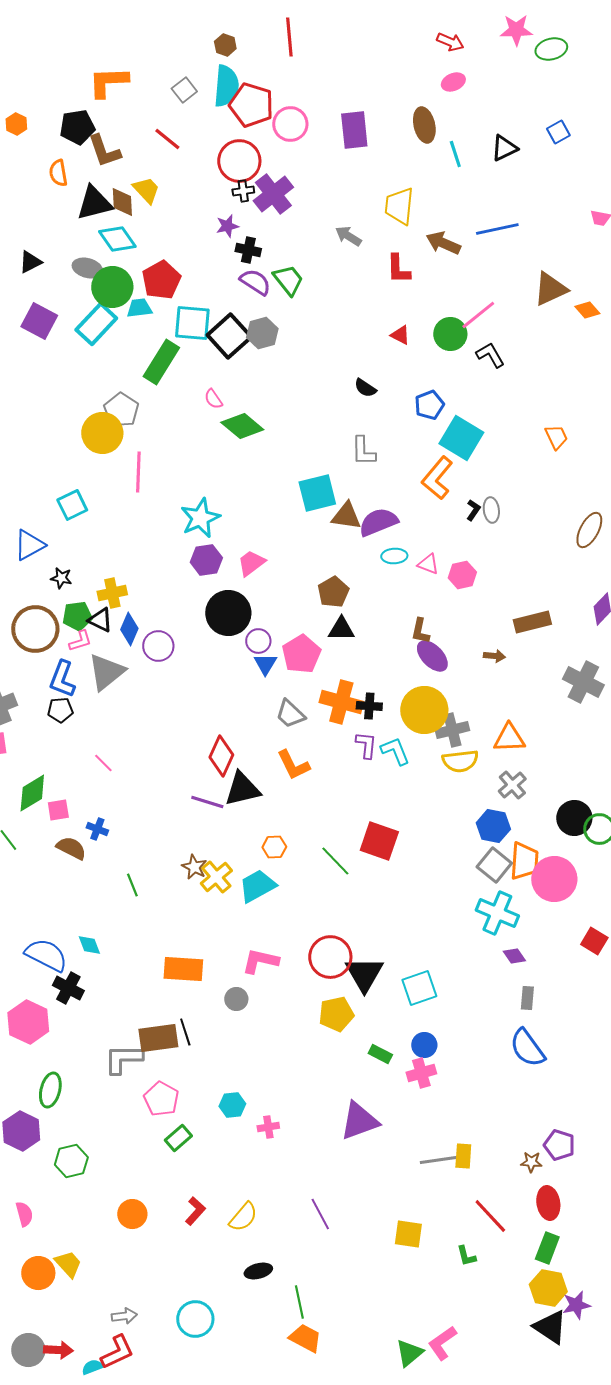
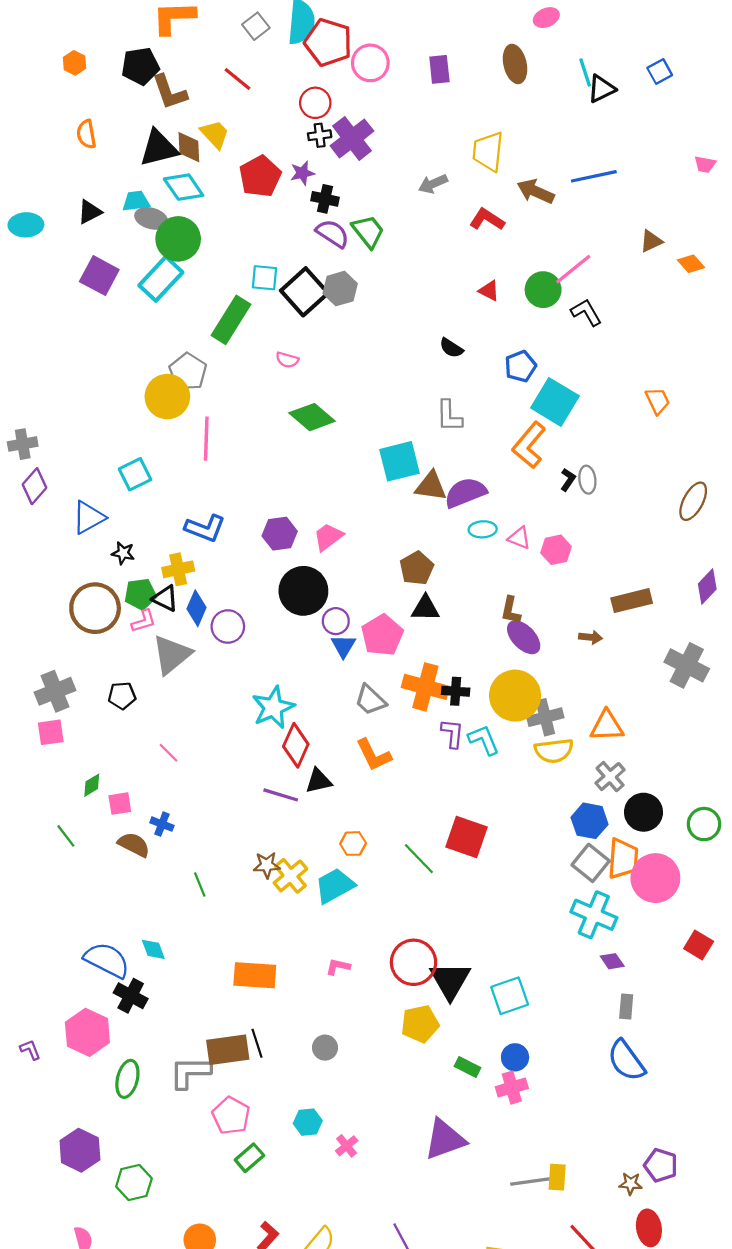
purple rectangle: (354, 130) -> (439, 69), size x0.7
cyan line: (455, 154) -> (585, 73), moved
red circle: (239, 161) -> (315, 103), size x0.7
orange semicircle: (58, 173) -> (86, 134), moved
gray arrow: (348, 236) -> (433, 184), turned -56
red L-shape: (398, 269) -> (487, 219), turned 124
red pentagon: (161, 280) -> (260, 176), moved
brown triangle: (550, 289) -> (651, 241), size x0.6
cyan trapezoid: (139, 308) -> (136, 201), moved
cyan square: (192, 323) -> (265, 278), size x0.7
pink semicircle: (213, 399) -> (287, 360), turned -40
green diamond: (242, 426) -> (312, 417), moved
cyan star: (200, 518) -> (273, 707), moved
blue L-shape: (62, 679) -> (205, 528), moved, turned -90
black triangle: (242, 789) -> (319, 781), size x0.7
green diamond: (32, 793) -> (92, 785), size x0.6
black circle: (574, 818) -> (644, 812), moved
brown star: (194, 867) -> (267, 865), turned -30
pink L-shape: (260, 961) -> (338, 967), size x0.6
gray circle: (236, 999) -> (325, 1048), moved
green ellipse: (50, 1090) -> (127, 1079), moved
pink cross: (268, 1127) -> (347, 1146), turned -30

